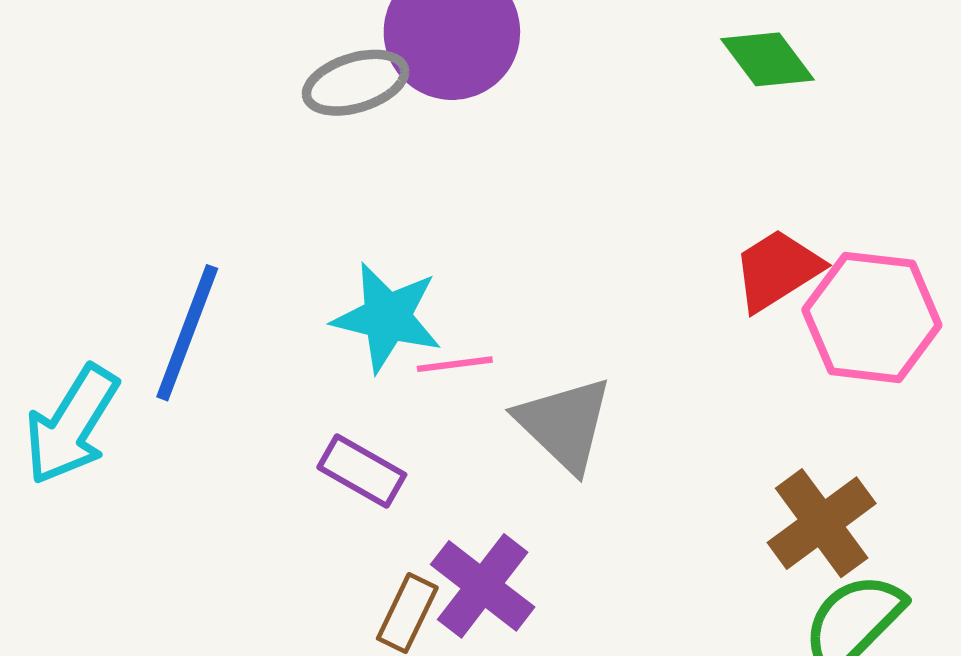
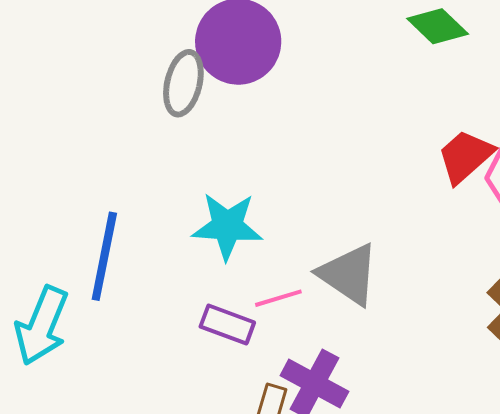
gray ellipse: (356, 83) -> (183, 83), turned -50
pink line: (455, 364) -> (278, 298), moved

